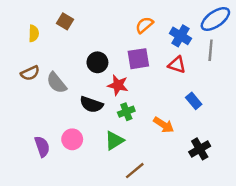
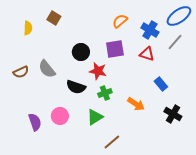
gray line: (211, 50) -> (175, 42), turned 36
brown semicircle: (30, 73) -> (21, 72), moved
black cross: (200, 149) -> (173, 114), moved, turned -30

